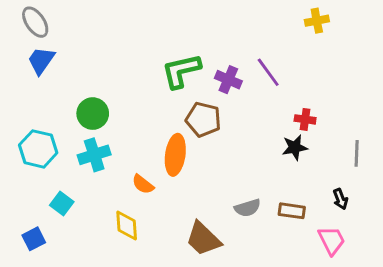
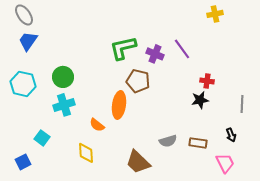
cyan hexagon: (38, 149) -> (23, 84), moved

